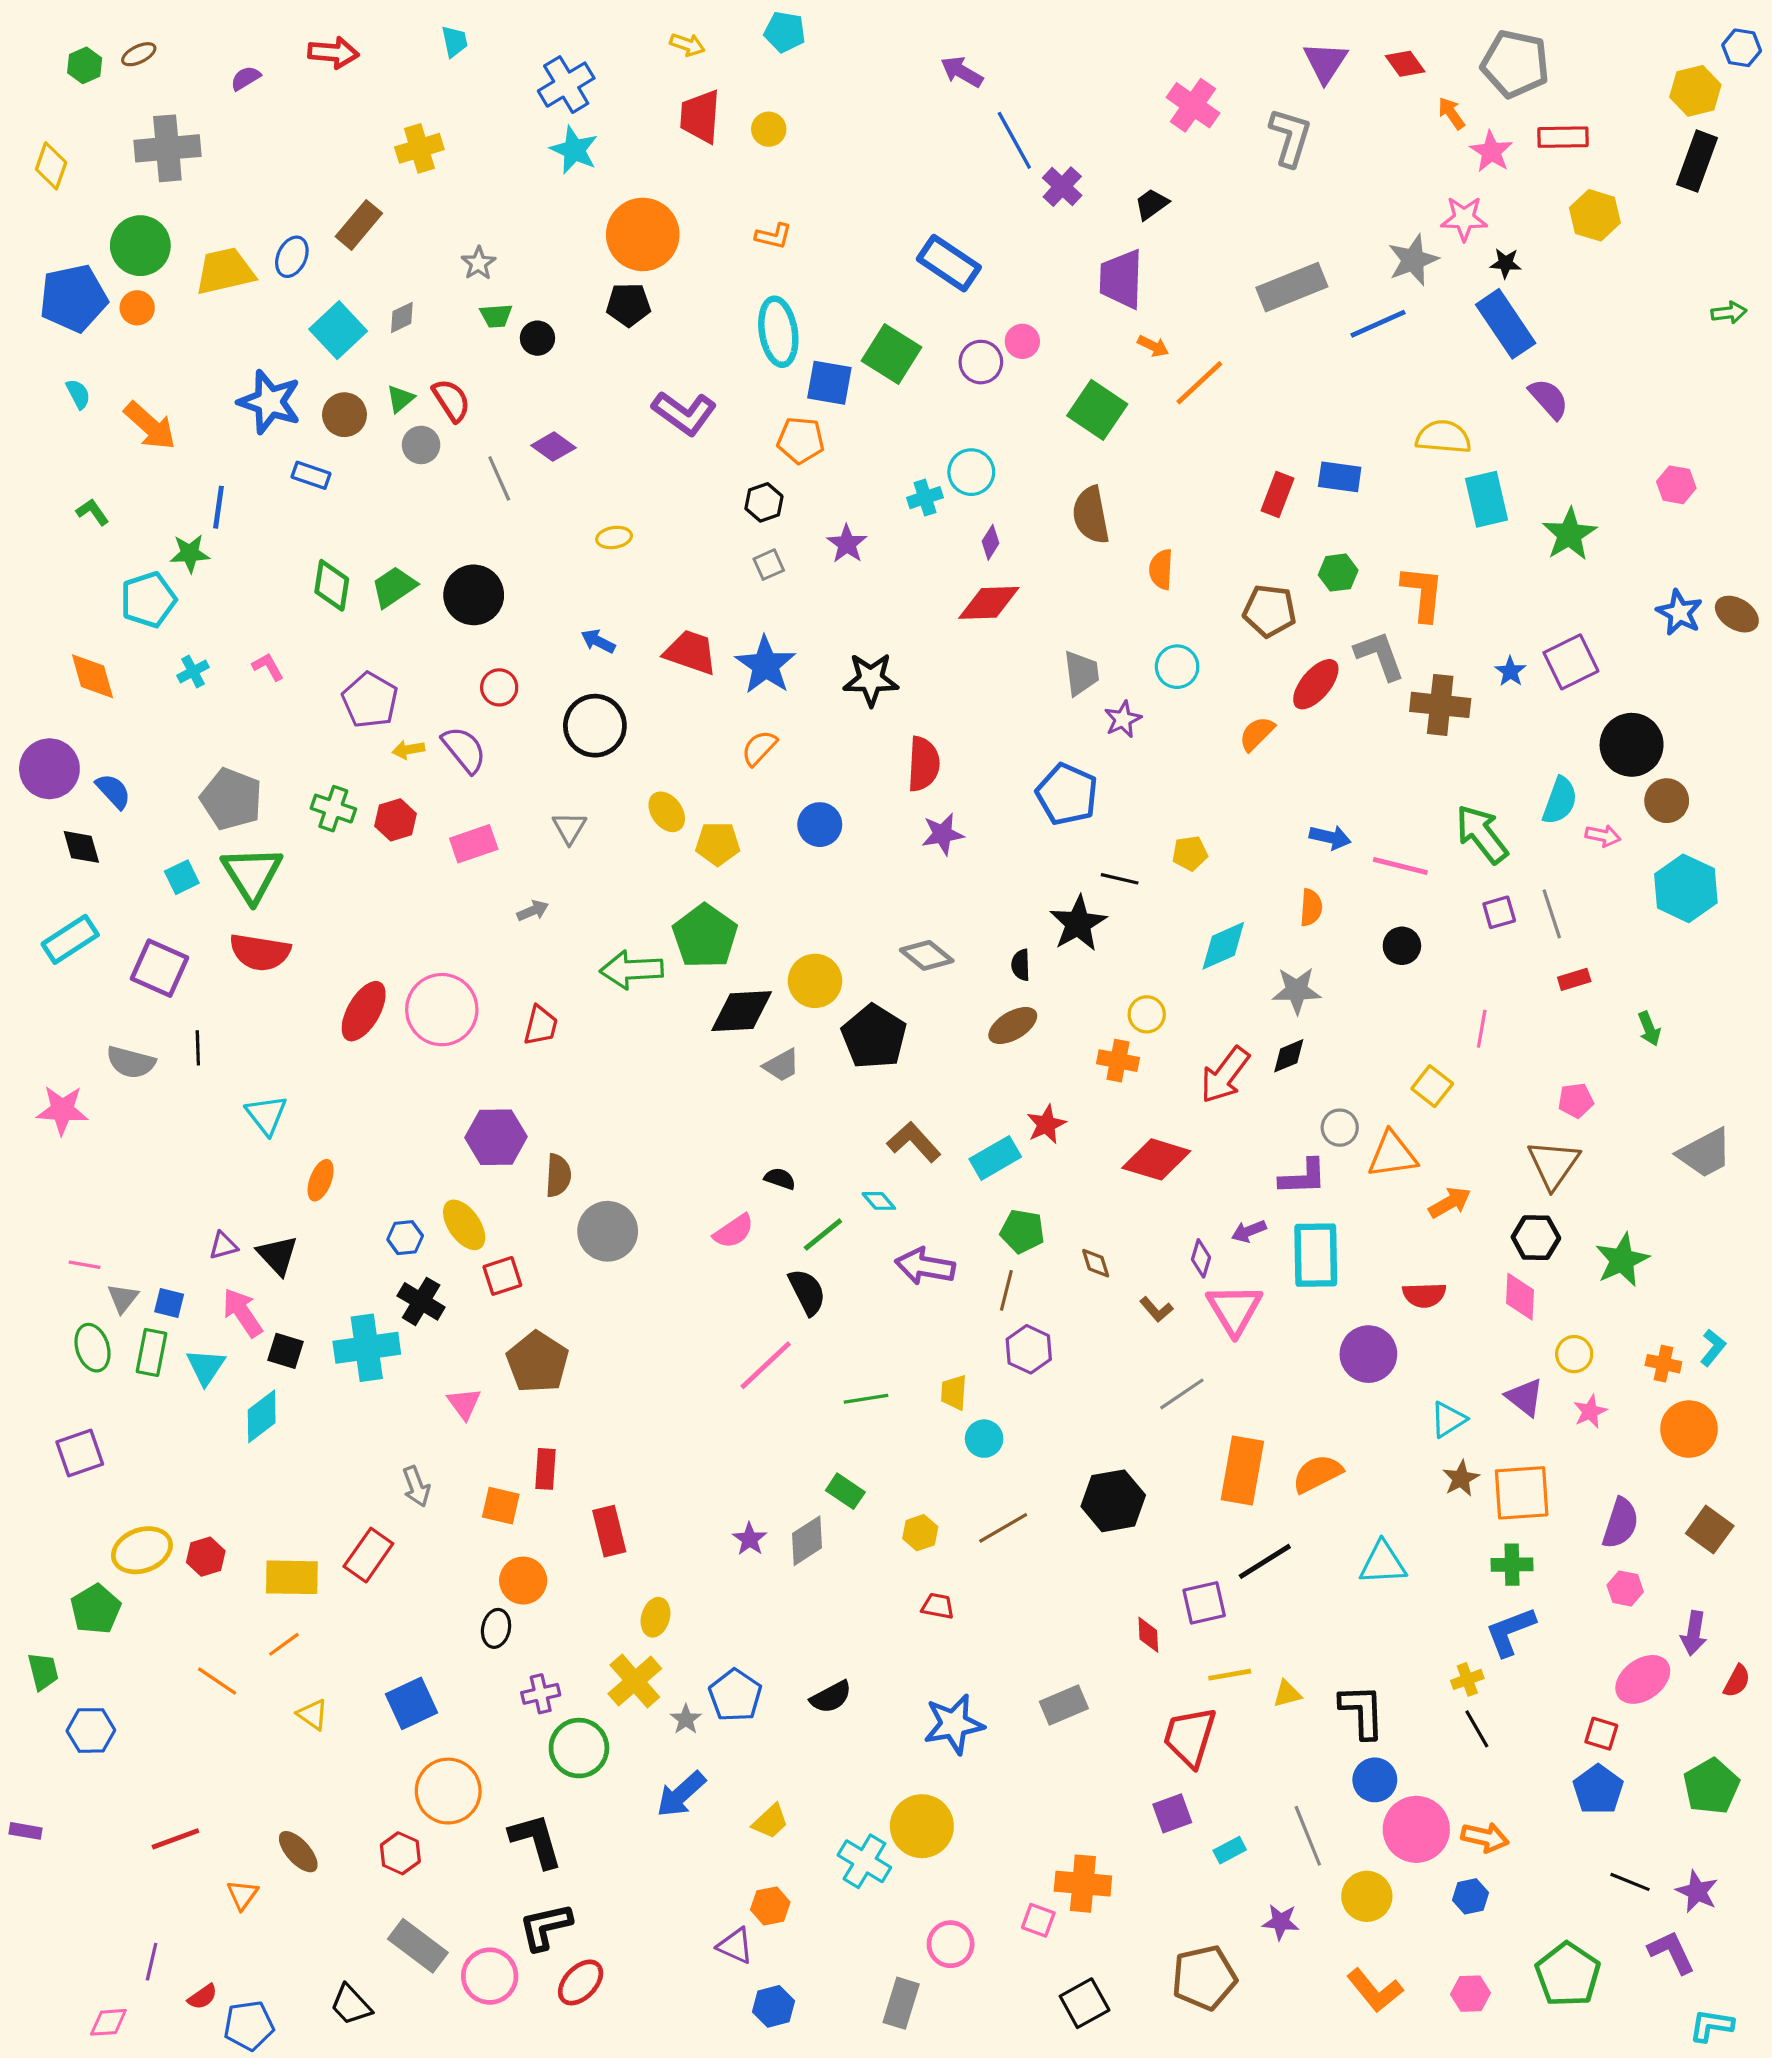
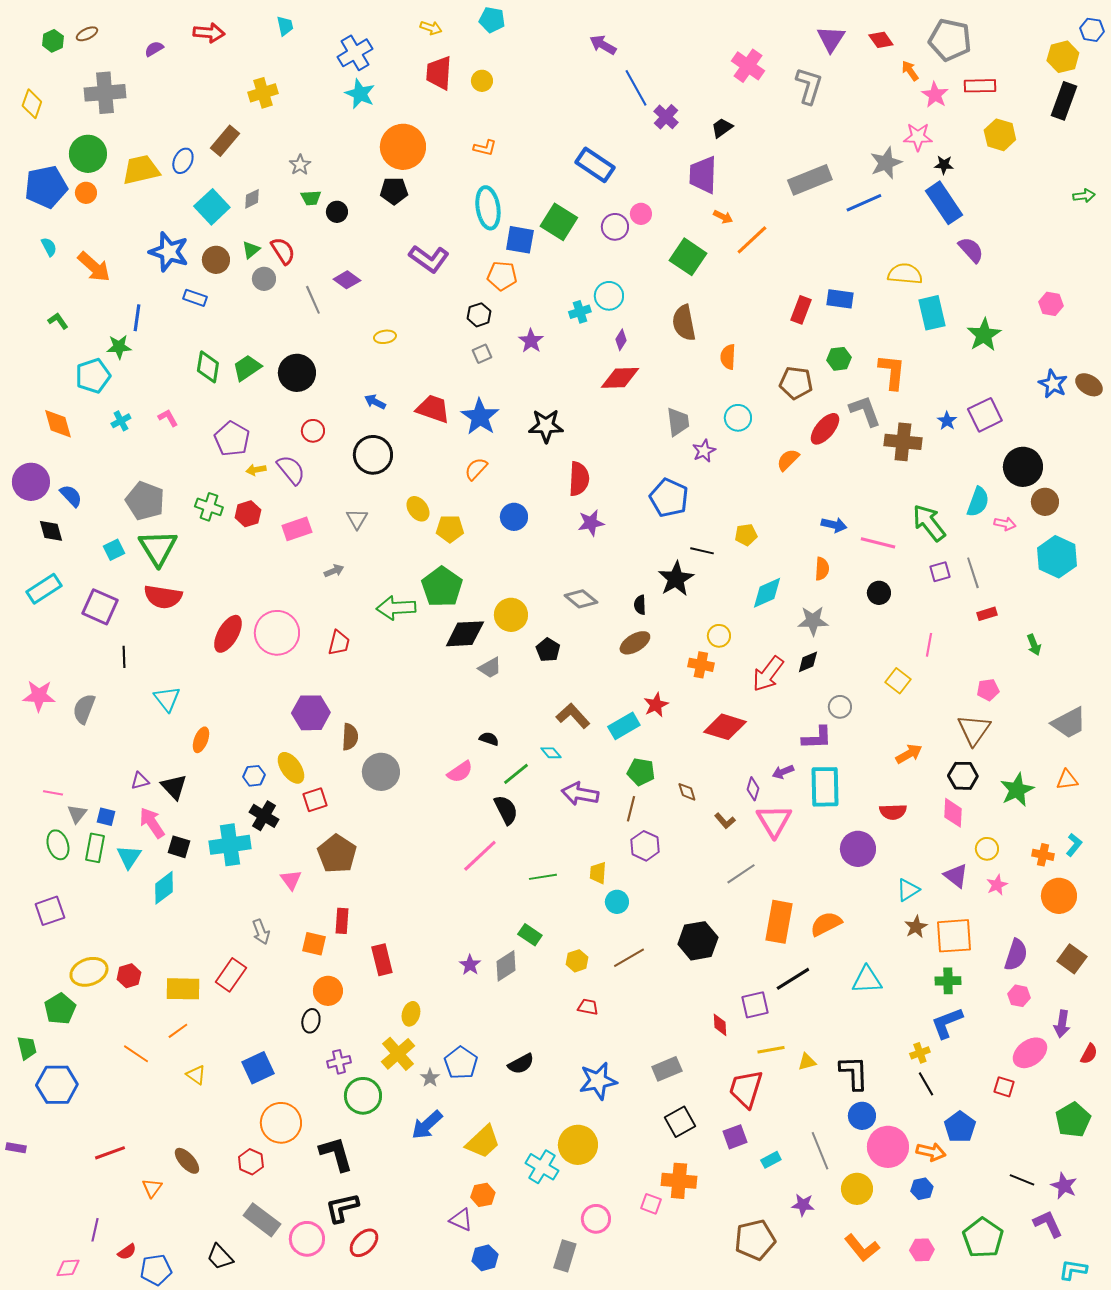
black pentagon: (874, 1037) -> (548, 650), size x0.6
gray semicircle: (131, 1062) -> (84, 709), moved, turned 96
orange triangle: (1392, 1155) -> (1067, 780), moved, size x0.7
blue hexagon: (91, 1730) -> (57, 1085), size x1.4
blue pentagon: (1598, 1789) -> (960, 1127), moved
yellow trapezoid: (770, 1821) -> (483, 1142), size x1.5
black square: (1085, 2003) -> (680, 1122), moved

